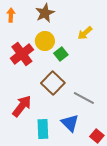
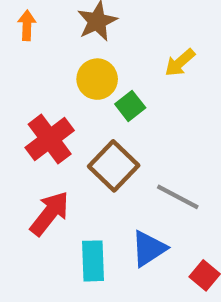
red cross: (22, 54) -> (50, 139), moved
blue triangle: (70, 123) -> (149, 249), turned 42

